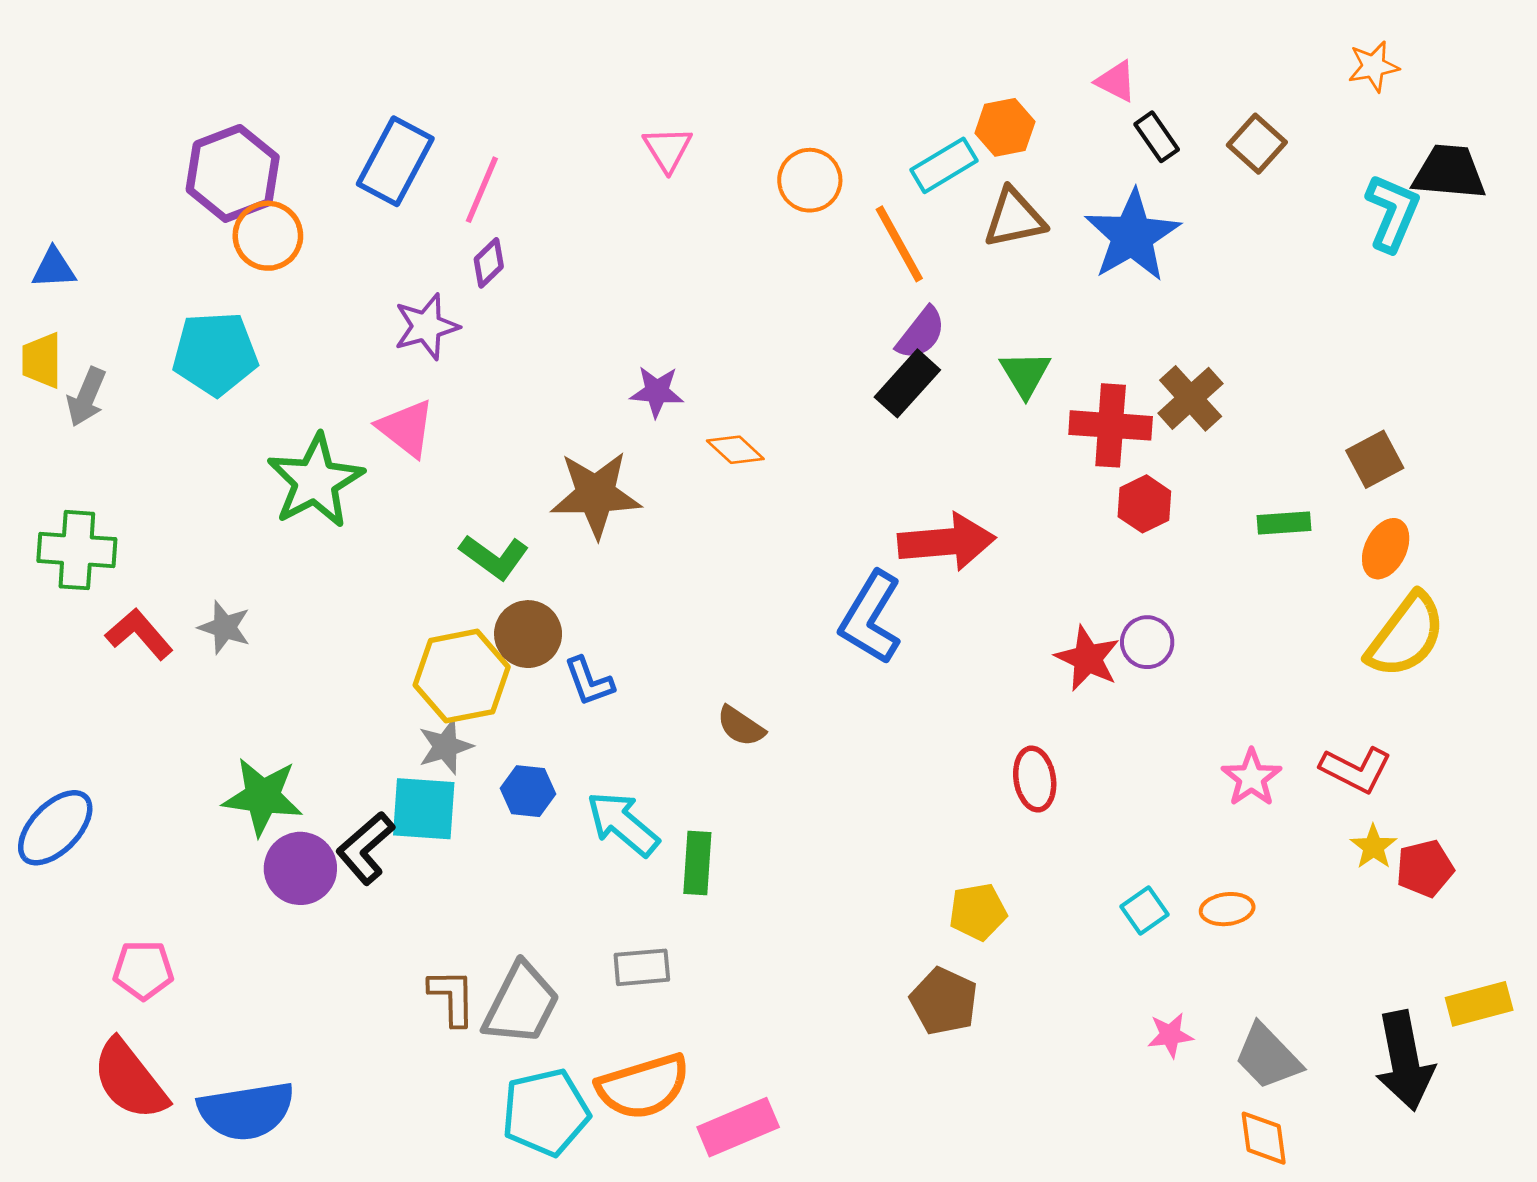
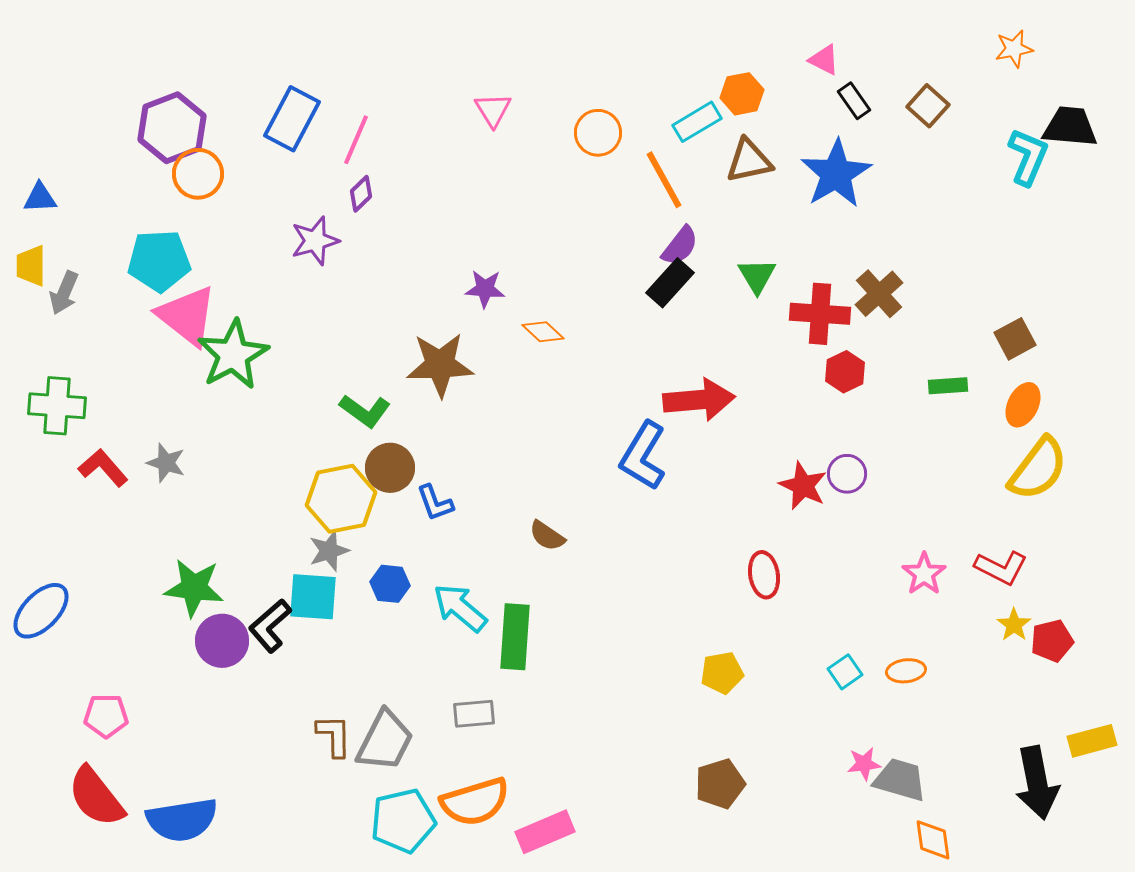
pink triangle: (406, 428) -> (187, 316), moved, size x1.4
green rectangle: (697, 863) -> (515, 637), size x1.4
brown pentagon: (944, 1001) -> (720, 784), moved, turned 30
gray trapezoid: (1268, 1057) -> (900, 780), moved, turned 150

